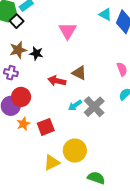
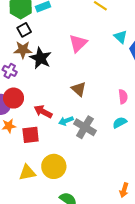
black square: (17, 21) -> (24, 30), moved
black star: (36, 53) -> (41, 58), size x1.5
red arrow: (57, 81) -> (43, 112), moved
gray cross: (94, 107) -> (85, 127), turned -30

